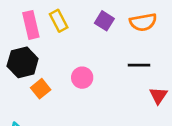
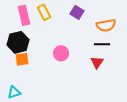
orange semicircle: (143, 22) -> (106, 25), moved
orange square: (41, 89) -> (22, 59), moved, turned 32
red triangle: (158, 96) -> (97, 62), moved

